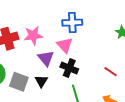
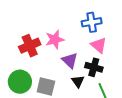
pink triangle: (65, 45) -> (99, 45), moved
black triangle: (41, 81) -> (78, 81), moved

